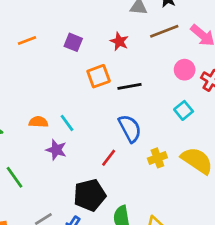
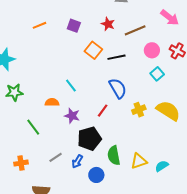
brown line: (164, 31) -> (135, 30), moved
pink circle: (185, 70) -> (152, 50), moved
orange square: (99, 76) -> (93, 50), turned -30
orange semicircle: (38, 122) -> (52, 102), moved
purple star: (56, 150) -> (72, 116), moved

